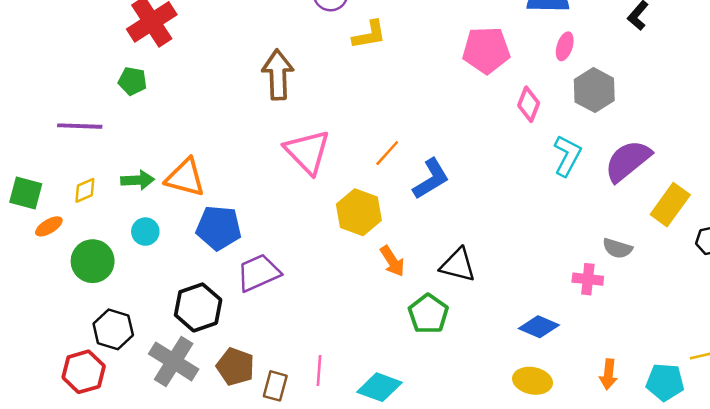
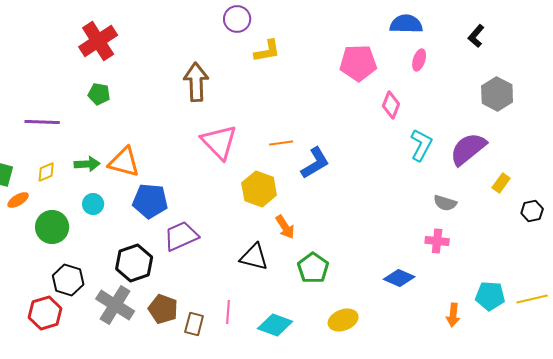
green pentagon: (132, 81) -> (99, 94), moved
gray hexagon: (594, 90) -> (497, 94), moved
orange line: (387, 153) -> (281, 143), turned 40
yellow rectangle: (670, 205) -> (501, 183), size x0.6
gray semicircle: (617, 248) -> (445, 203), moved
black triangle: (458, 265) -> (254, 257), moved
yellow ellipse: (533, 381) -> (343, 320), moved, turned -32
cyan pentagon: (665, 382) -> (490, 296), moved

